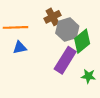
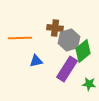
brown cross: (52, 17) -> (55, 28), turned 35
blue triangle: (20, 48) -> (36, 61), moved

